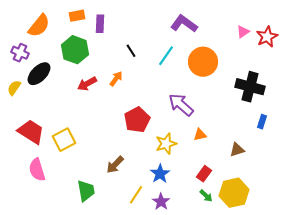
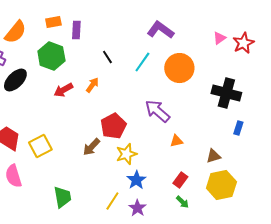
yellow star: (166, 144) -> (126, 154), moved
brown arrow: (115, 165) -> (91, 147), moved
yellow hexagon: (234, 193) -> (221, 185), moved

